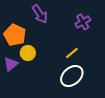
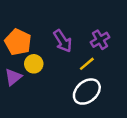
purple arrow: (40, 14) -> (63, 41), moved
purple cross: (83, 22) -> (100, 40), moved

